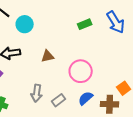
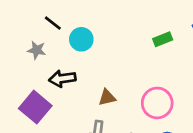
brown triangle: (48, 56) -> (107, 98), moved

